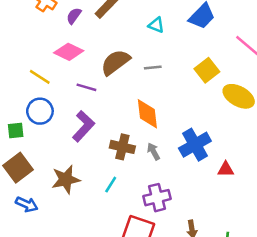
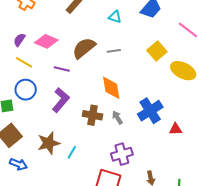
purple semicircle: (74, 16) -> (19, 40), moved
cyan line: (111, 185) -> (72, 152), moved

